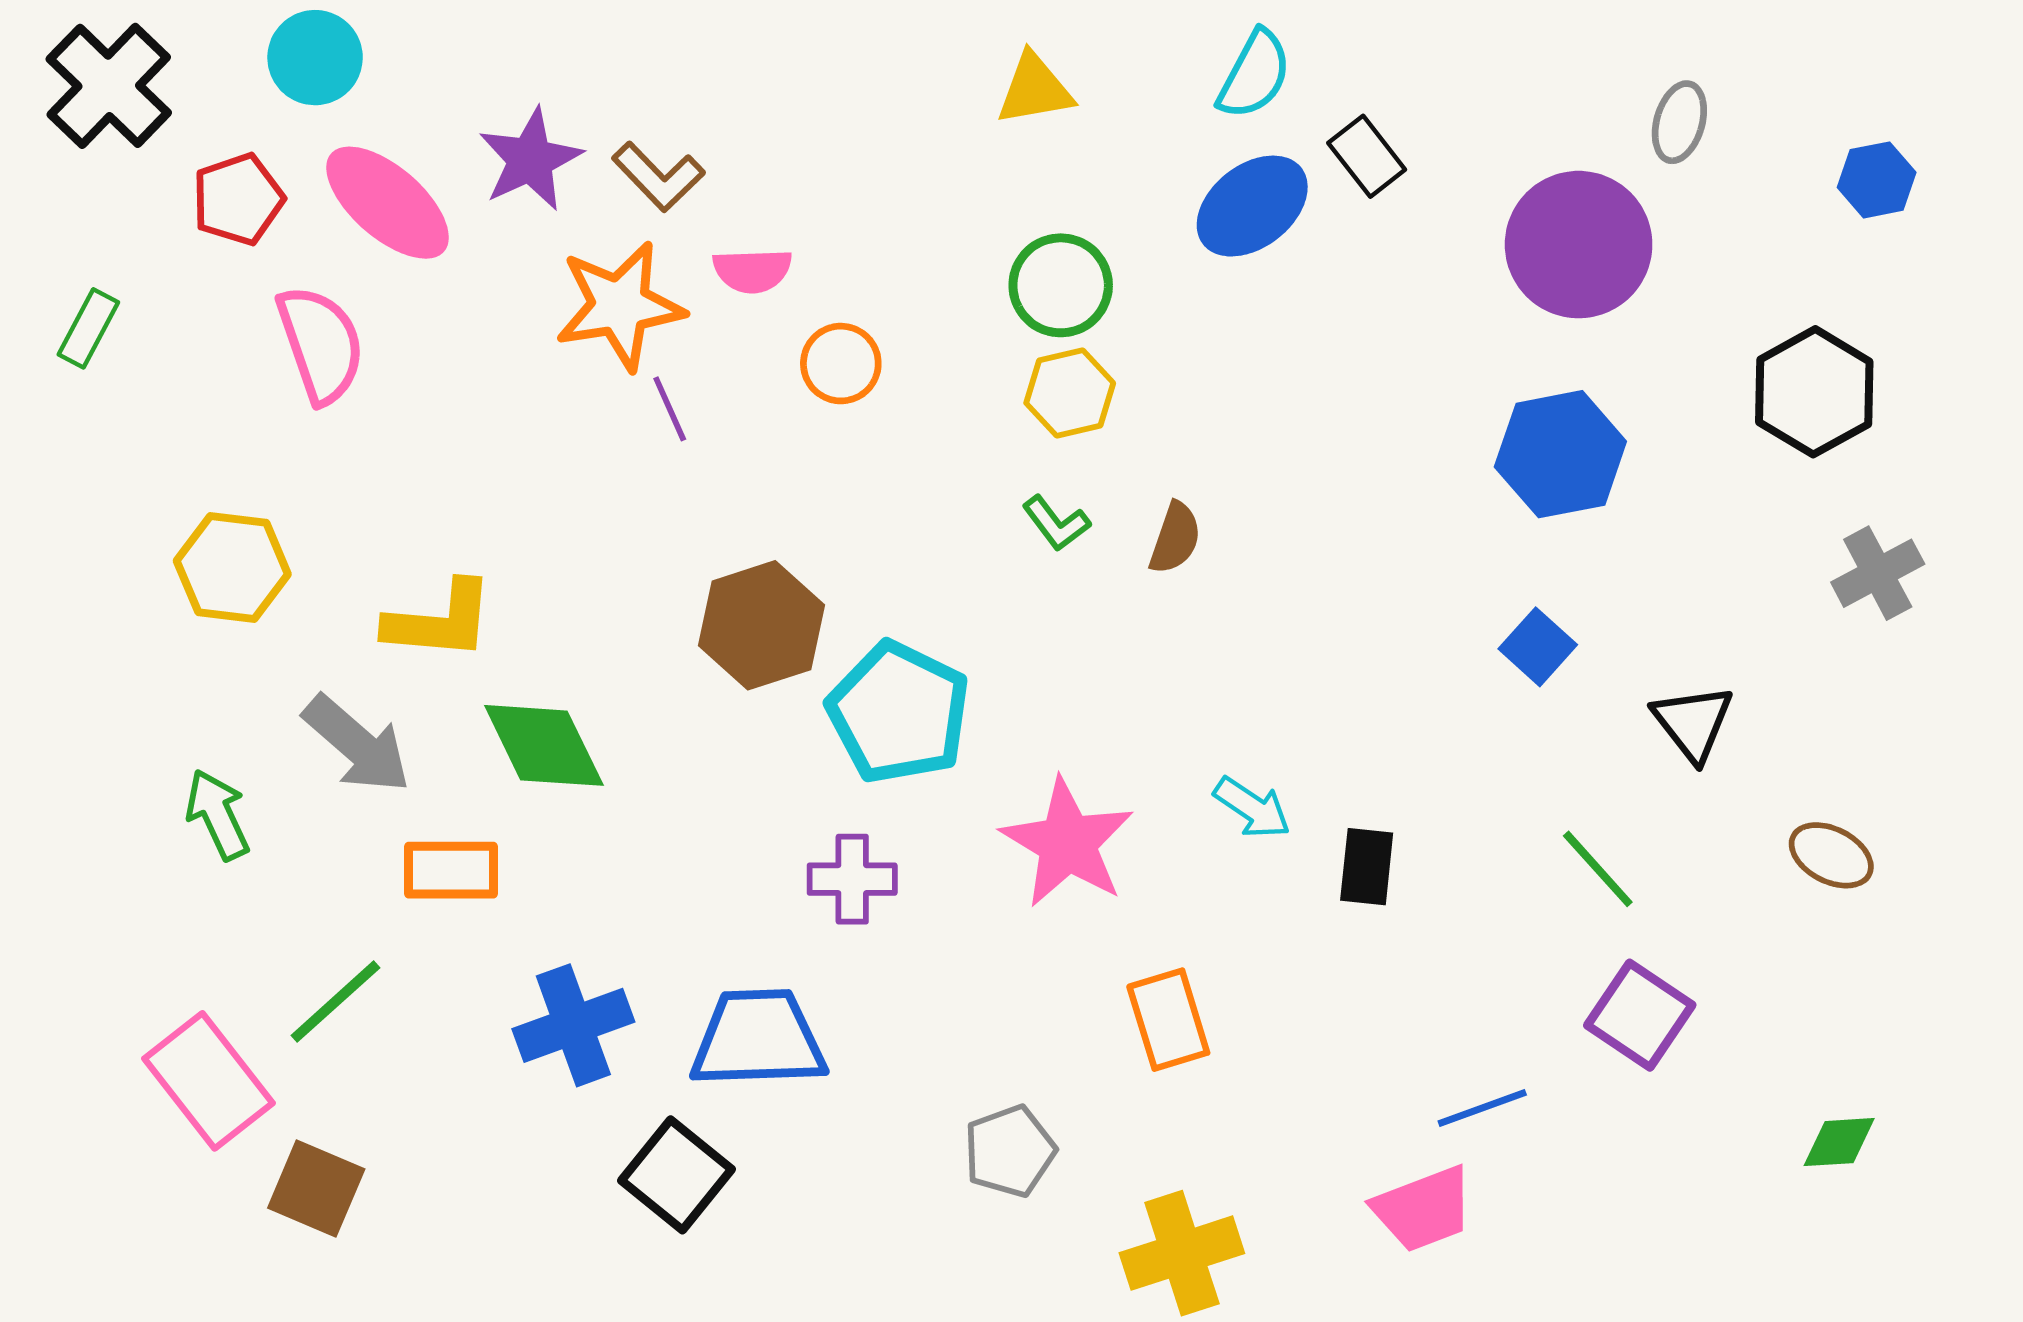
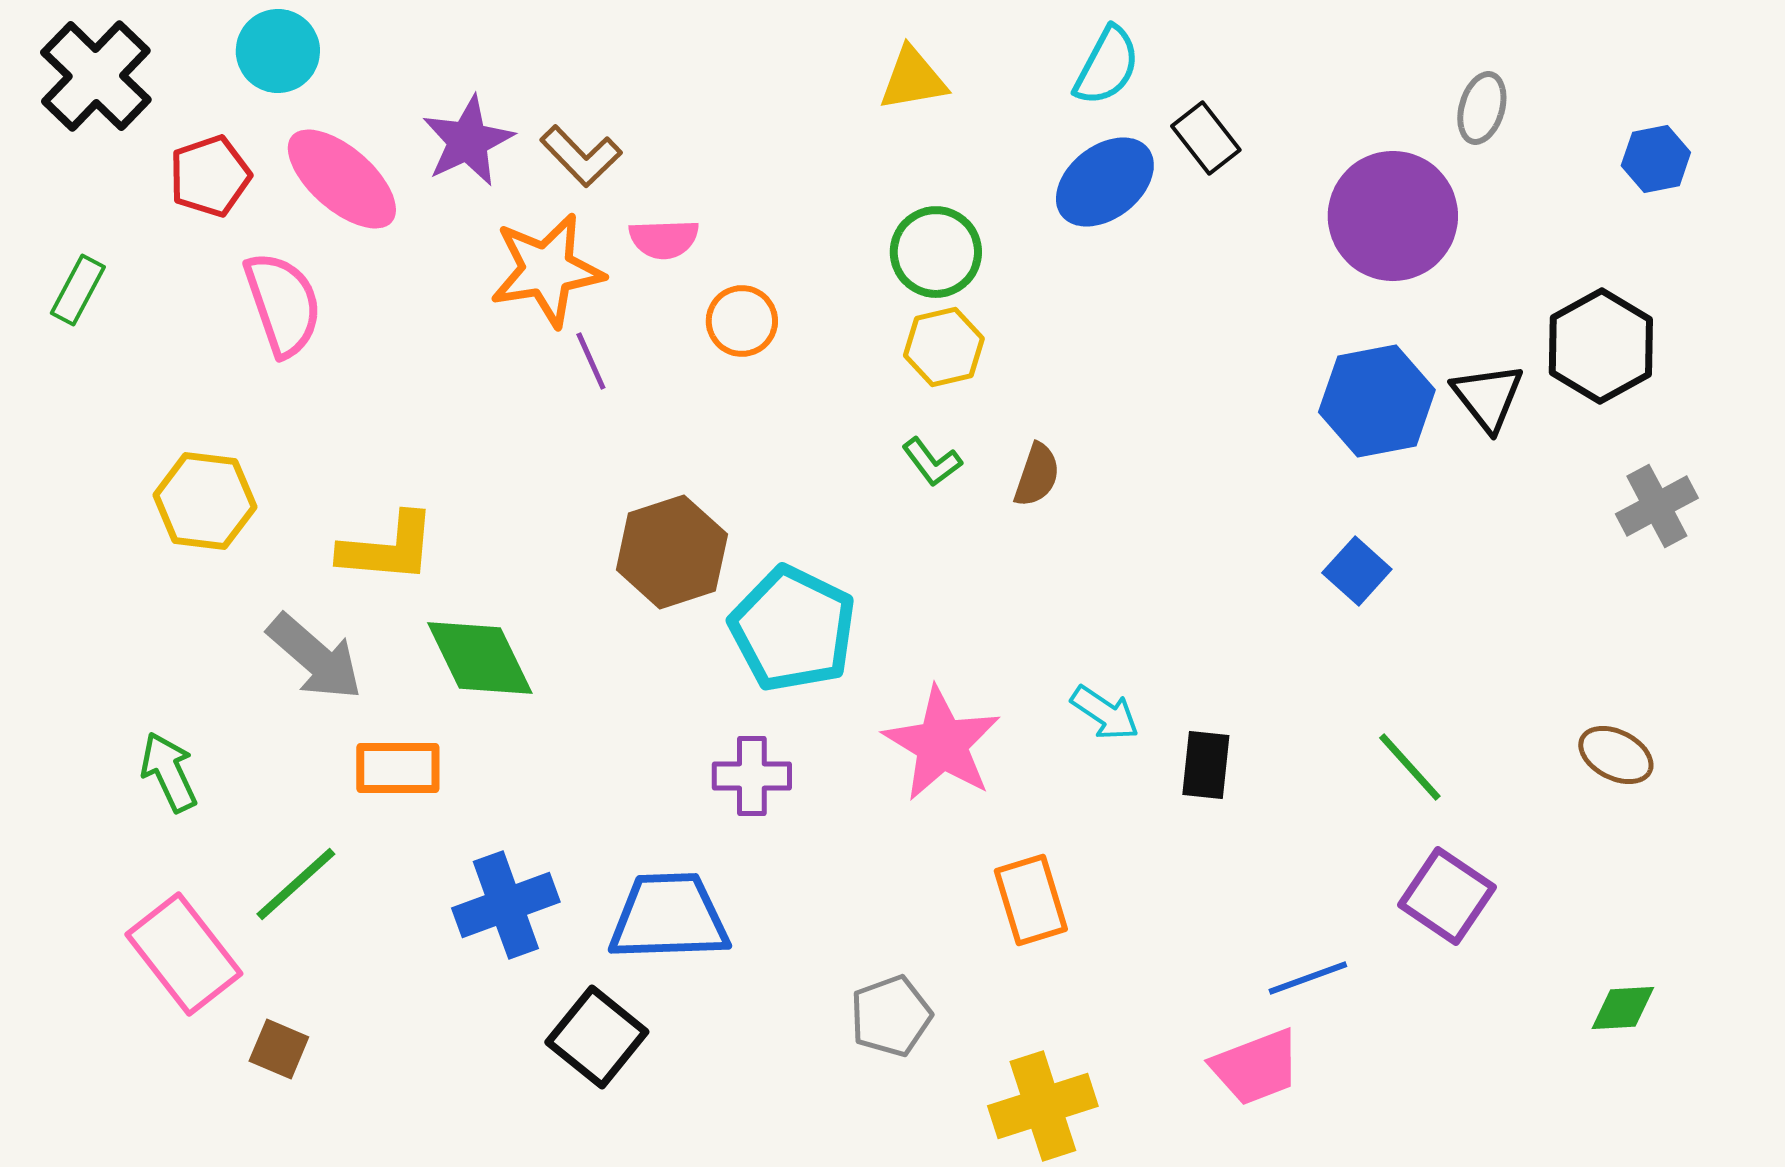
black triangle: (1693, 723) -> (1488, 397), moved
green arrow: (218, 815) -> (169, 772), moved
brown square: (316, 1189) -> (279, 1049), size x0.7

